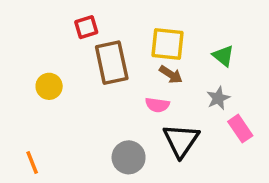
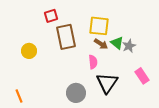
green triangle: (223, 56) -> (117, 43), moved
gray star: (218, 98) -> (129, 46), moved
pink semicircle: (157, 105) -> (93, 62), turned -104

